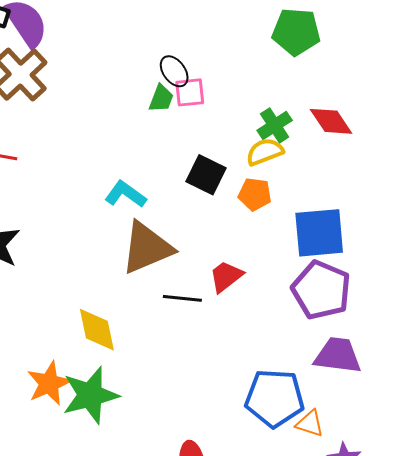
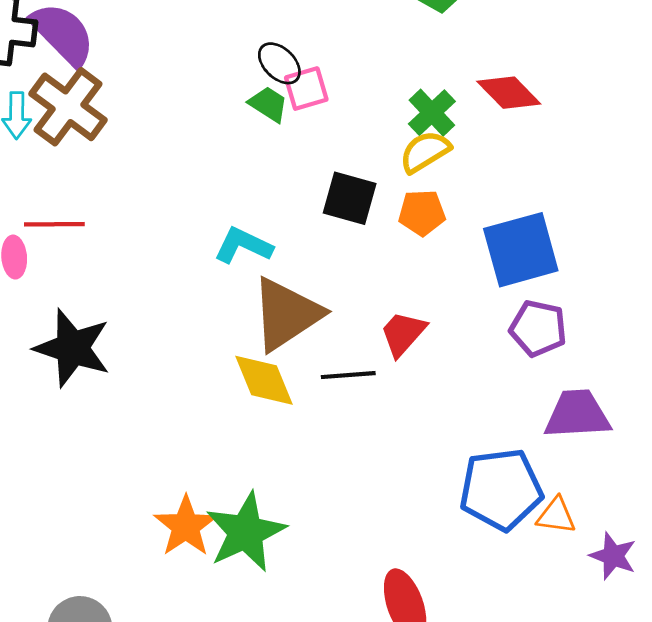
green trapezoid: (161, 98) -> (268, 104), turned -68
purple pentagon: (321, 290) -> (538, 328), size x0.7
yellow diamond: (97, 330) -> (264, 380), moved

